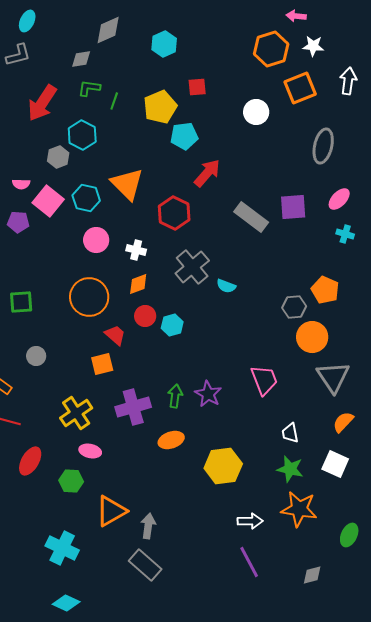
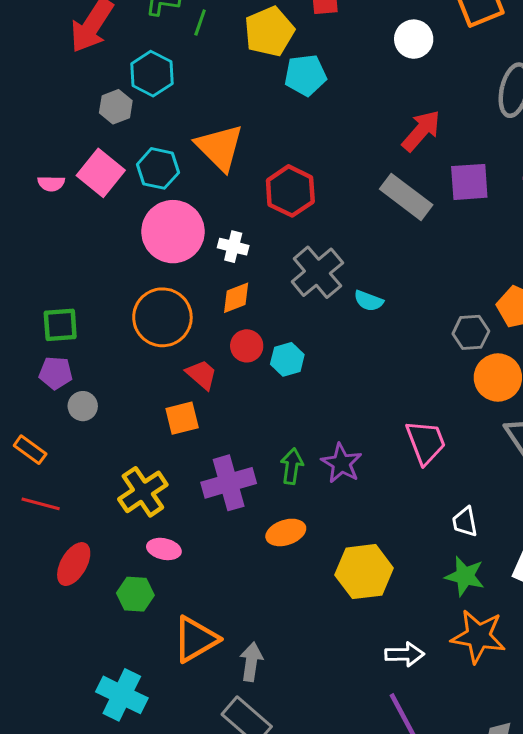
red arrow: (207, 173) -> (421, 131), moved
pink semicircle: (21, 184) -> (51, 183), moved
purple pentagon: (18, 222) -> (56, 373), moved
pink circle: (96, 240) -> (173, 232), size x1.6

